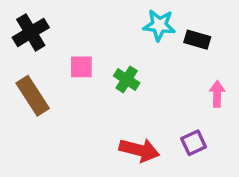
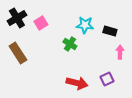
cyan star: (159, 25) -> (85, 25), moved
black rectangle: (197, 40) -> (110, 31), moved
pink square: (81, 67) -> (41, 23), moved, turned -32

